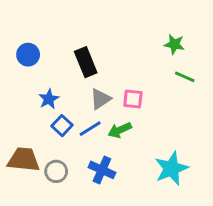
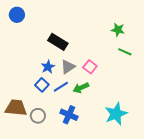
blue circle: (28, 55) -> (17, 15), moved
black rectangle: (86, 62) -> (58, 42), turned -36
blue star: (49, 99) -> (48, 67), moved
pink square: (133, 99) -> (90, 67), turned 32

